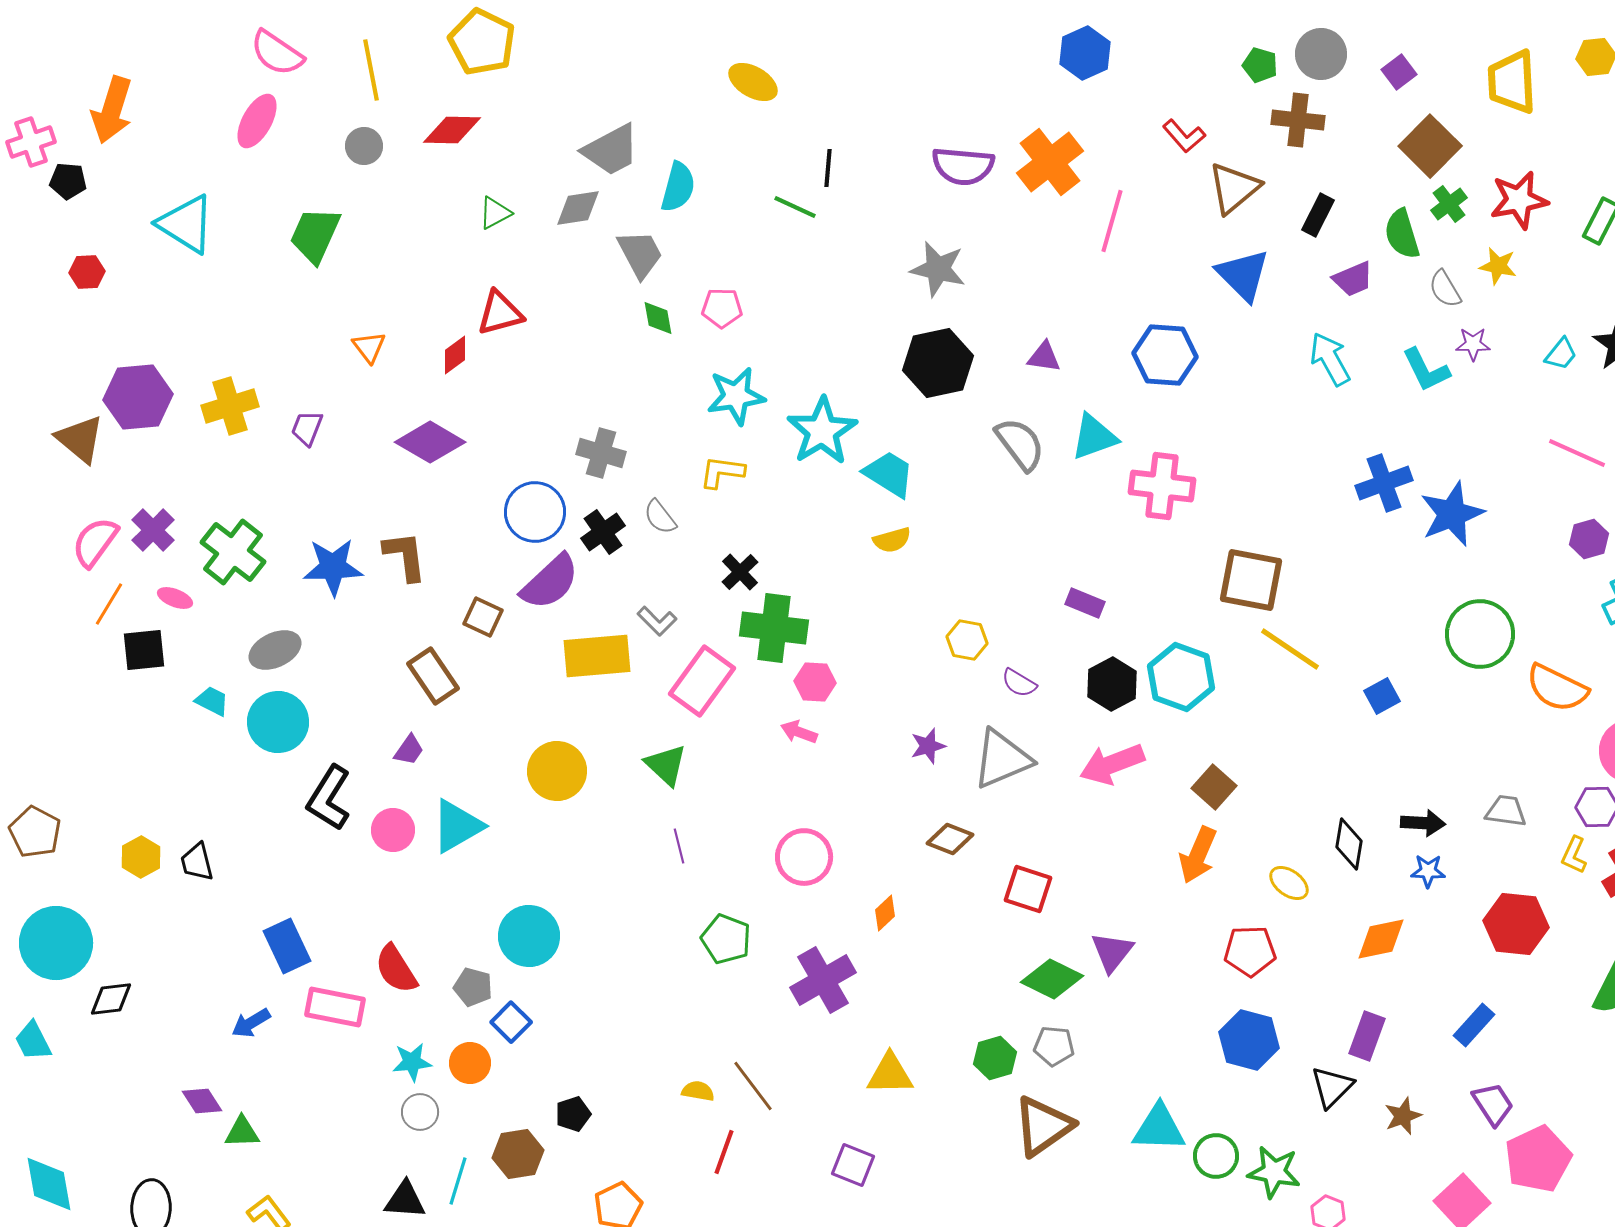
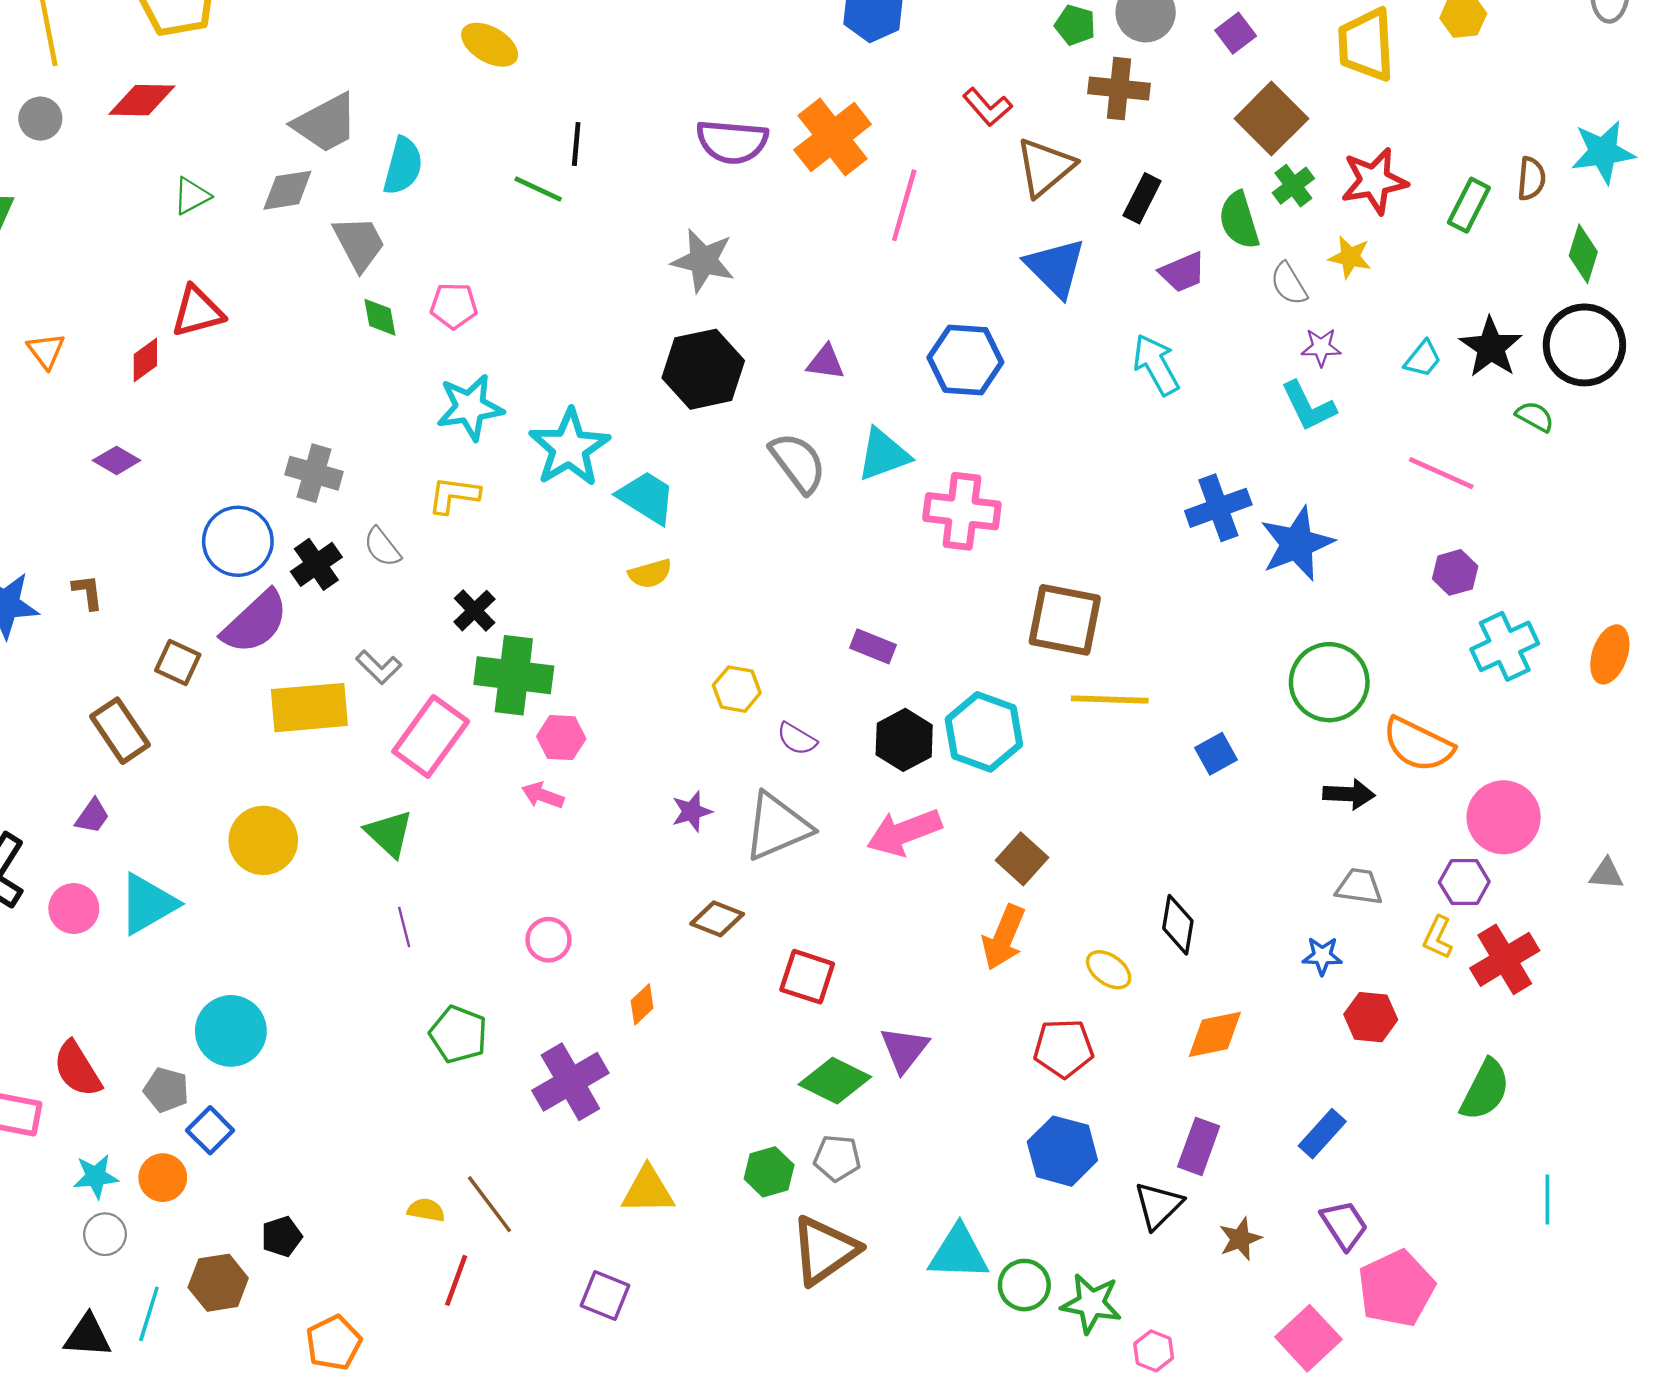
cyan L-shape: (1426, 370) -> (1308, 406), moved
purple diamond: (430, 442) -> (117, 460), size x0.6
brown L-shape: (405, 556) -> (88, 592), size x0.6
yellow line: (1290, 649) -> (1110, 699), turned -32
black arrow: (1423, 823) -> (1349, 794), moved
pink circle: (804, 857) -> (548, 940), size x0.7
blue star: (1428, 871) -> (1322, 956), moved
red hexagon: (1516, 924) -> (1371, 1017), size x0.7

